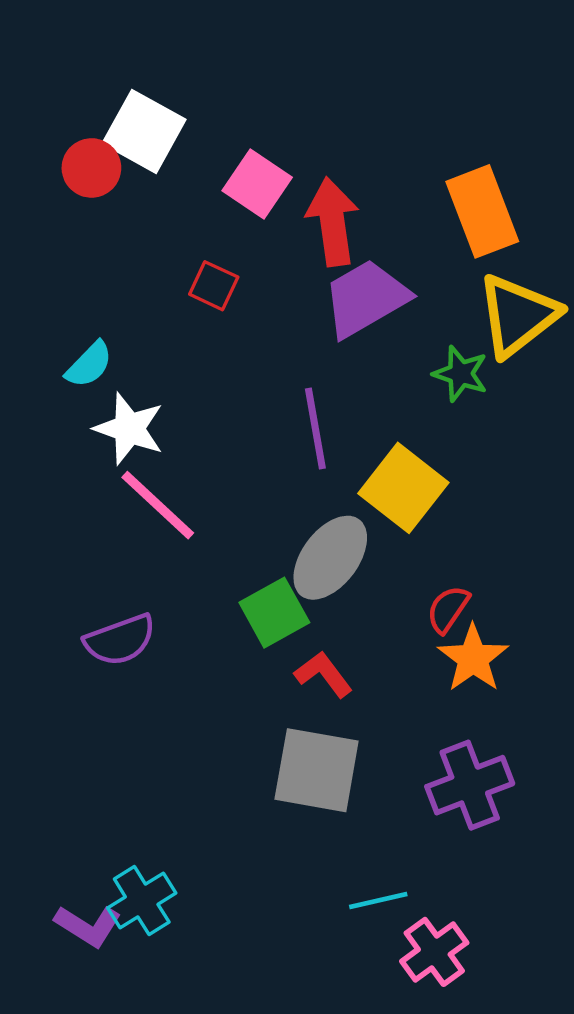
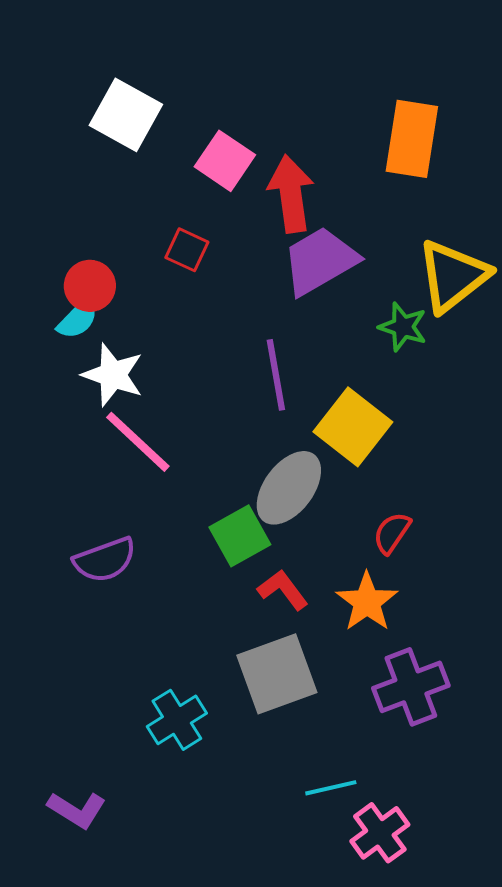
red circle: (91, 168) -> (90, 286), moved
orange rectangle: (482, 211) -> (412, 139), moved, turned 30
orange star: (473, 658) -> (367, 602), moved
gray square: (317, 770) -> (277, 674), turned -30
cyan cross: (142, 901) -> (177, 720), moved

